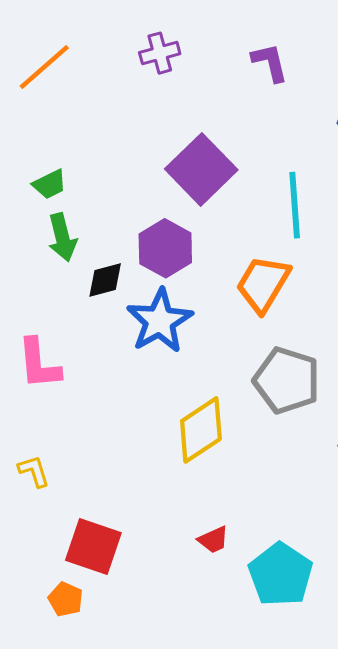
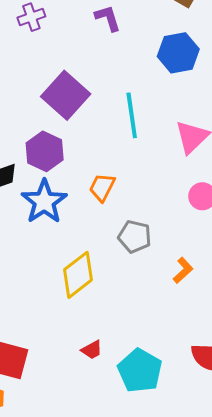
orange trapezoid: (263, 284) -> (102, 187), moved, size x0.7
gray pentagon: (287, 380) -> (135, 237), size x0.7

